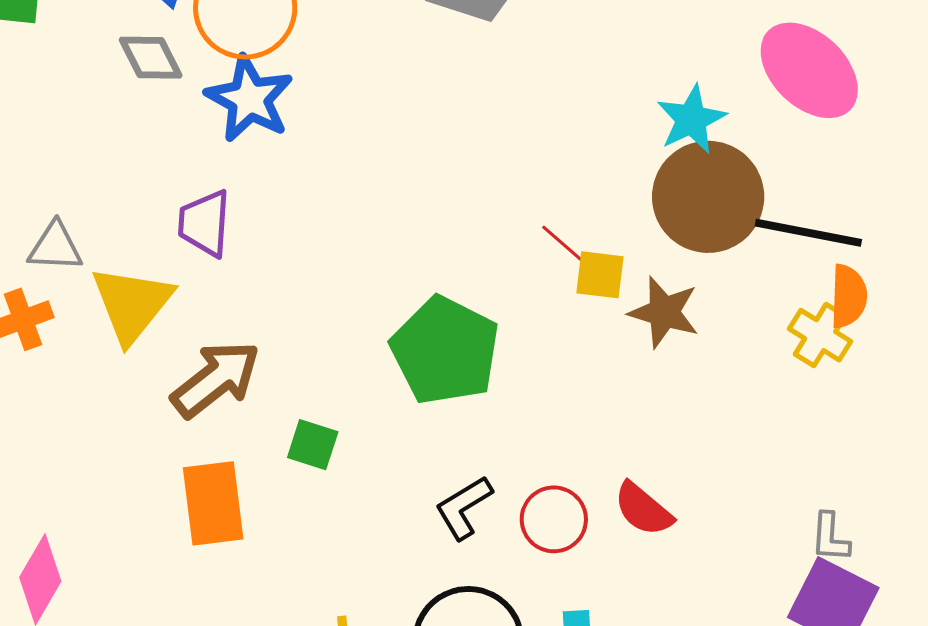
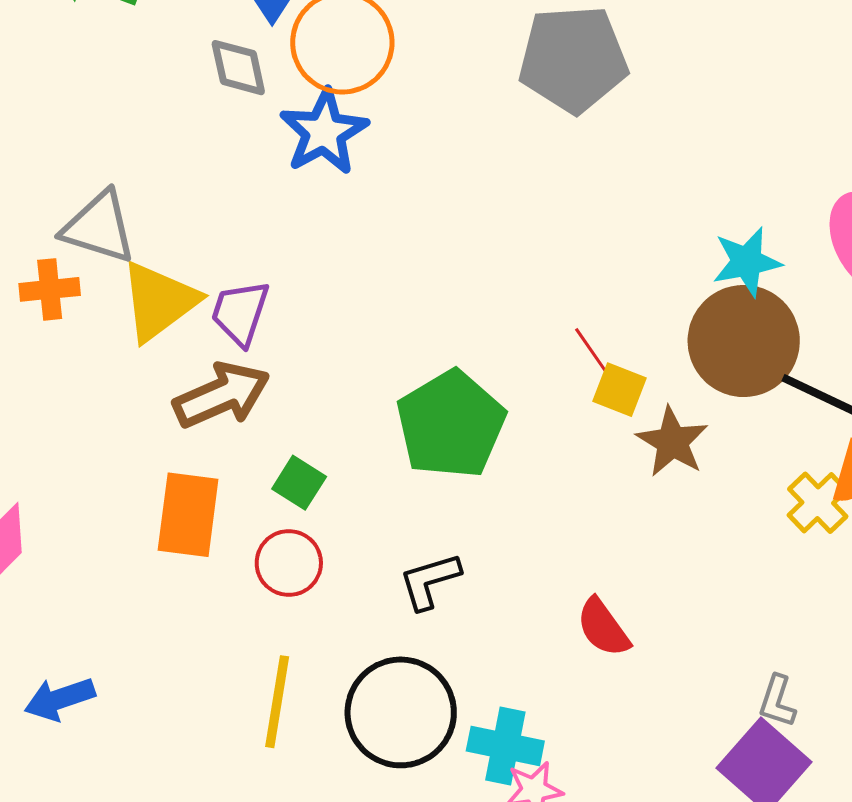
purple trapezoid: (205, 223) -> (240, 313), moved
gray triangle: (55, 247) -> (99, 227), size x1.4
red circle: (554, 519) -> (289, 563), moved

